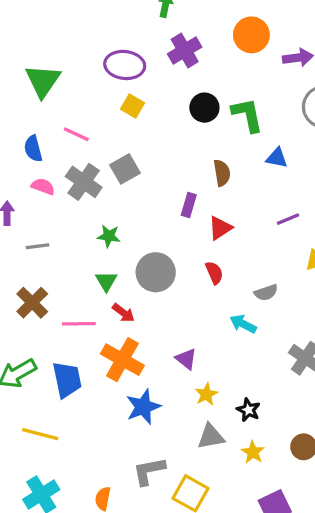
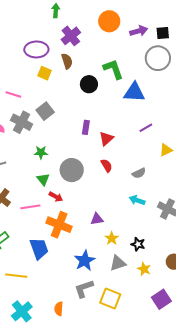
black circle: (204, 108) -> (89, 84), moved
blue triangle: (277, 158) -> (134, 92), size x1.6
brown semicircle: (222, 173) -> (67, 61), moved
cyan arrow: (243, 324) -> (137, 200), moved
purple triangle: (186, 359) -> (97, 219), turned -40
blue trapezoid: (67, 380) -> (39, 249), moved
blue star: (143, 407) -> (85, 261), moved

